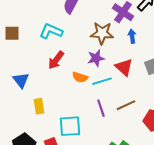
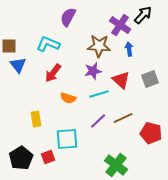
orange semicircle: (80, 77) -> (68, 98), moved
blue triangle: (21, 80) -> (18, 65), moved
purple line: (101, 108) -> (98, 121), turned 66

